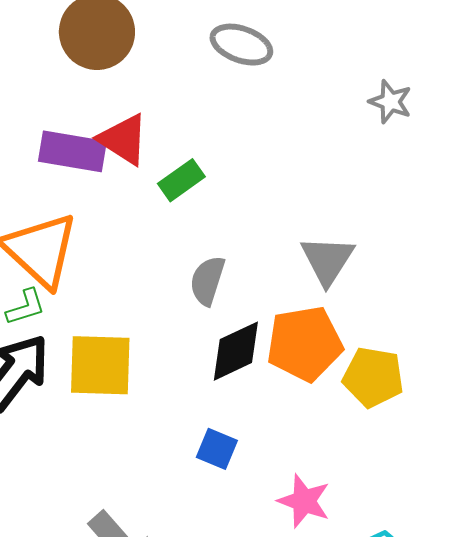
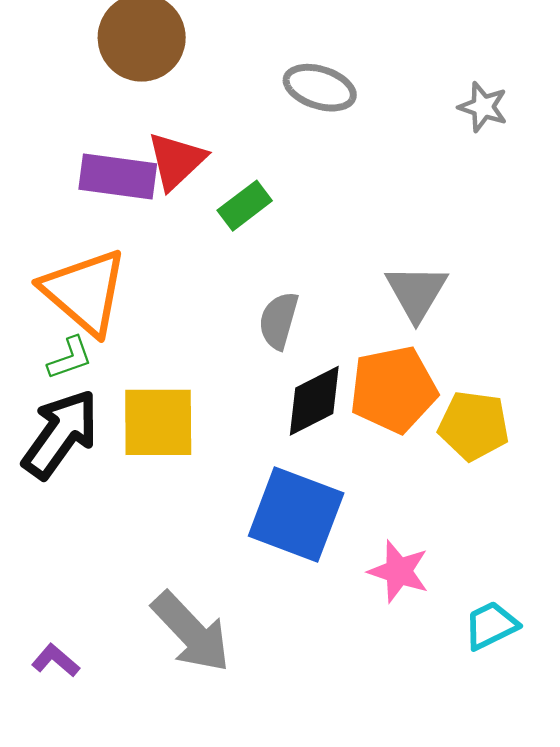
gray ellipse: (241, 45) -> (320, 88), moved
red triangle: (123, 139) -> (176, 161), turned 46
blue square: (217, 449) -> (296, 514), size x2.0

